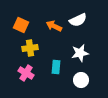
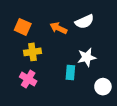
cyan rectangle: (56, 67) -> (70, 73), moved
white circle: (81, 80) -> (103, 87), moved

